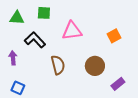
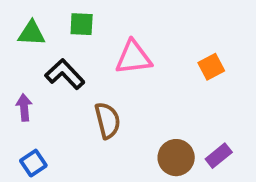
brown circle: (95, 66) -> (176, 158), moved
blue square: (18, 88) -> (33, 163), turned 32

